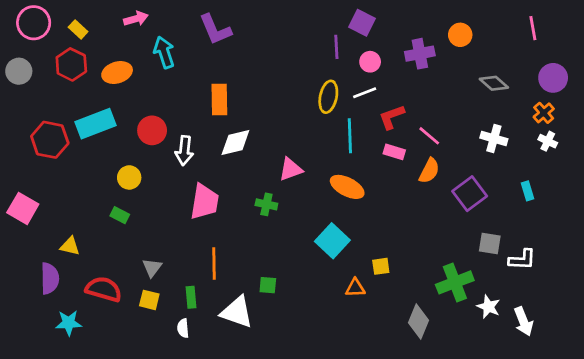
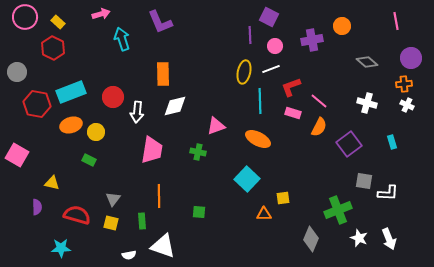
gray circle: (19, 71) -> (17, 72), moved
orange ellipse: (117, 73) -> (71, 125), moved
orange cross: (544, 113) -> (404, 84), turned 35
purple semicircle: (50, 278) -> (37, 207), size x0.7
white star: (488, 307) -> (359, 238), moved
white triangle: (237, 312) -> (163, 246), moved
cyan star: (69, 323) -> (61, 248), moved
white semicircle: (183, 328) -> (129, 255), moved, turned -96

